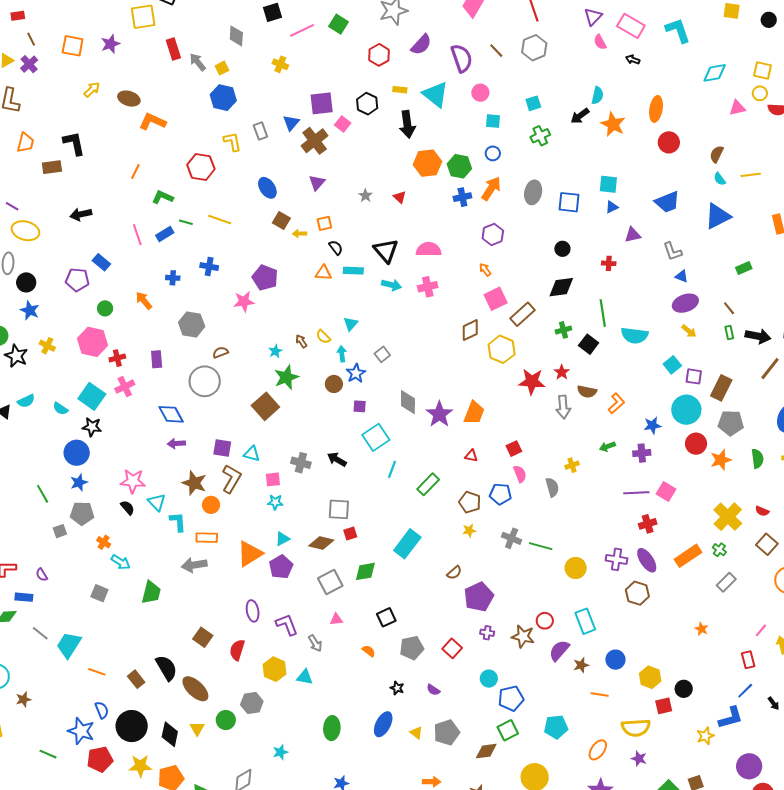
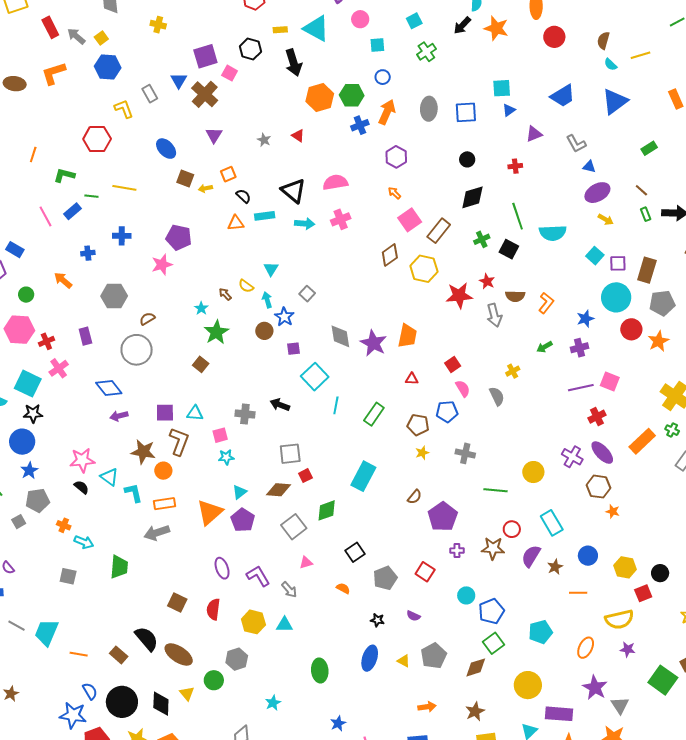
orange L-shape: (153, 122) -> (54, 73), moved, turned -32
brown square: (265, 406) -> (201, 364), size x0.6
green line: (541, 546) -> (495, 490), moved
purple cross: (616, 559) -> (572, 457), turned 30
orange star: (701, 629) -> (613, 511), moved

